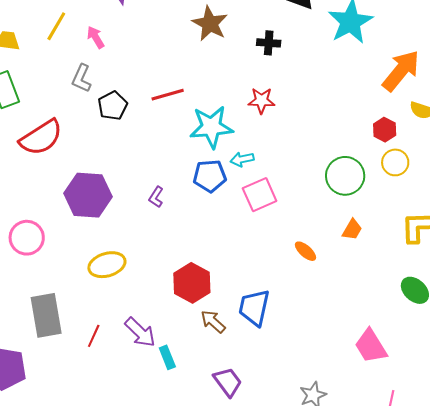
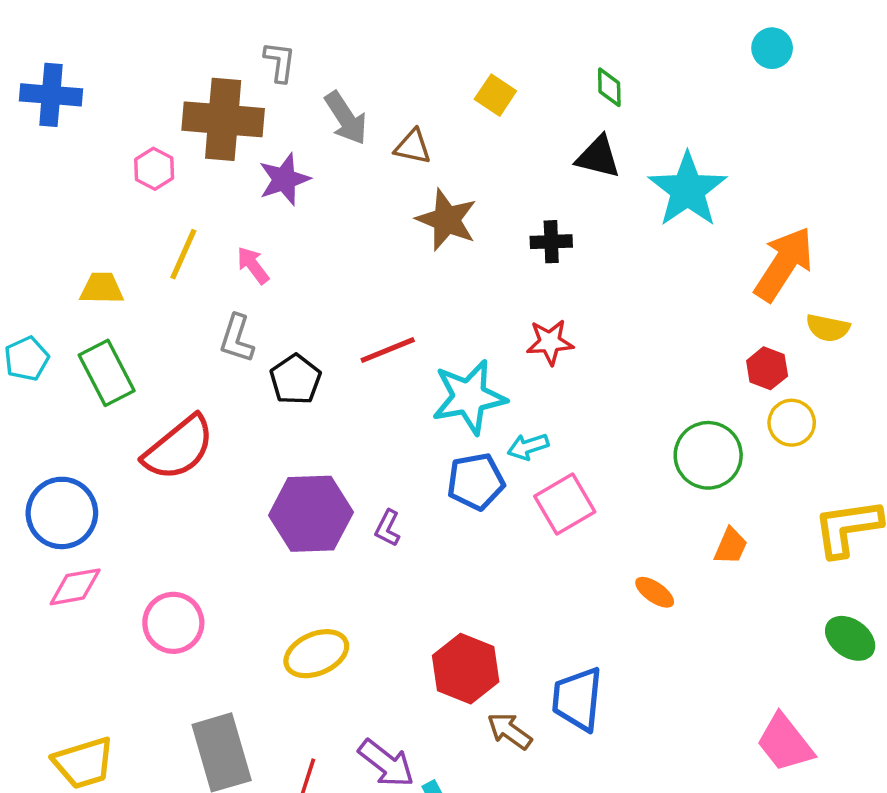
purple hexagon: (88, 195) -> (311, 514), moved

